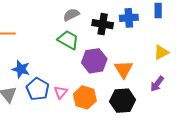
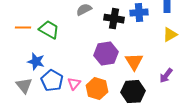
green trapezoid: (68, 40) -> (49, 30), moved
yellow triangle: (161, 52) -> (170, 35), moved

